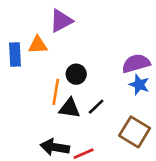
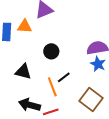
orange line: (56, 92) -> (52, 87), moved, turned -36
black triangle: (70, 108) -> (23, 72), moved

